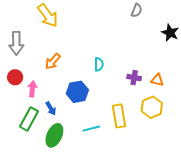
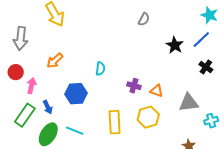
cyan line: (91, 129) -> (75, 131), moved, turned 30

